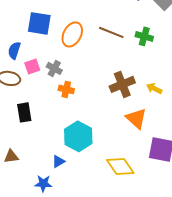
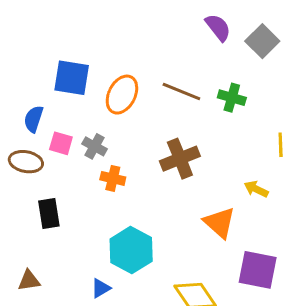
pink square: (32, 66) -> (61, 143), turned 35
brown cross: (122, 84) -> (180, 159), moved
yellow arrow: (154, 88) -> (256, 189), moved

